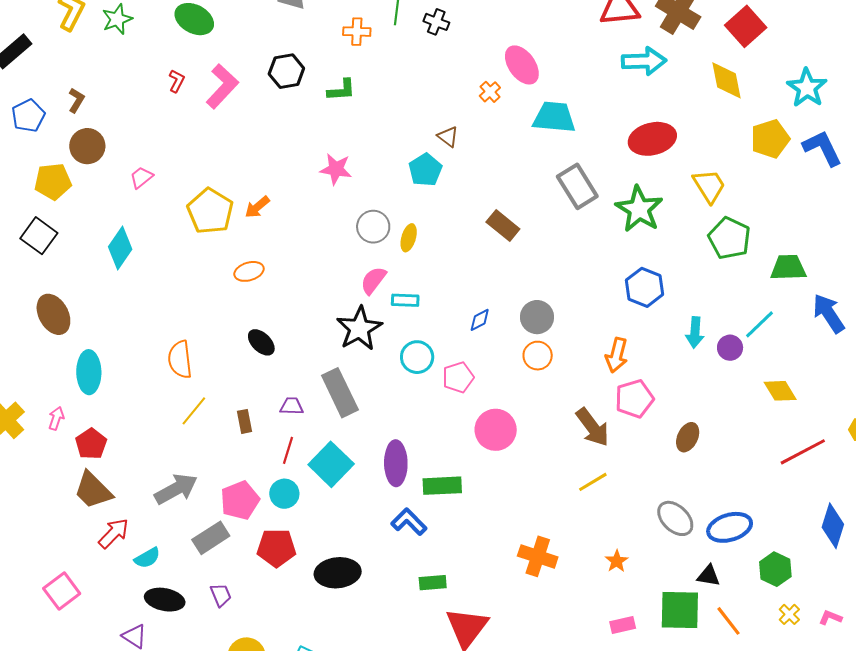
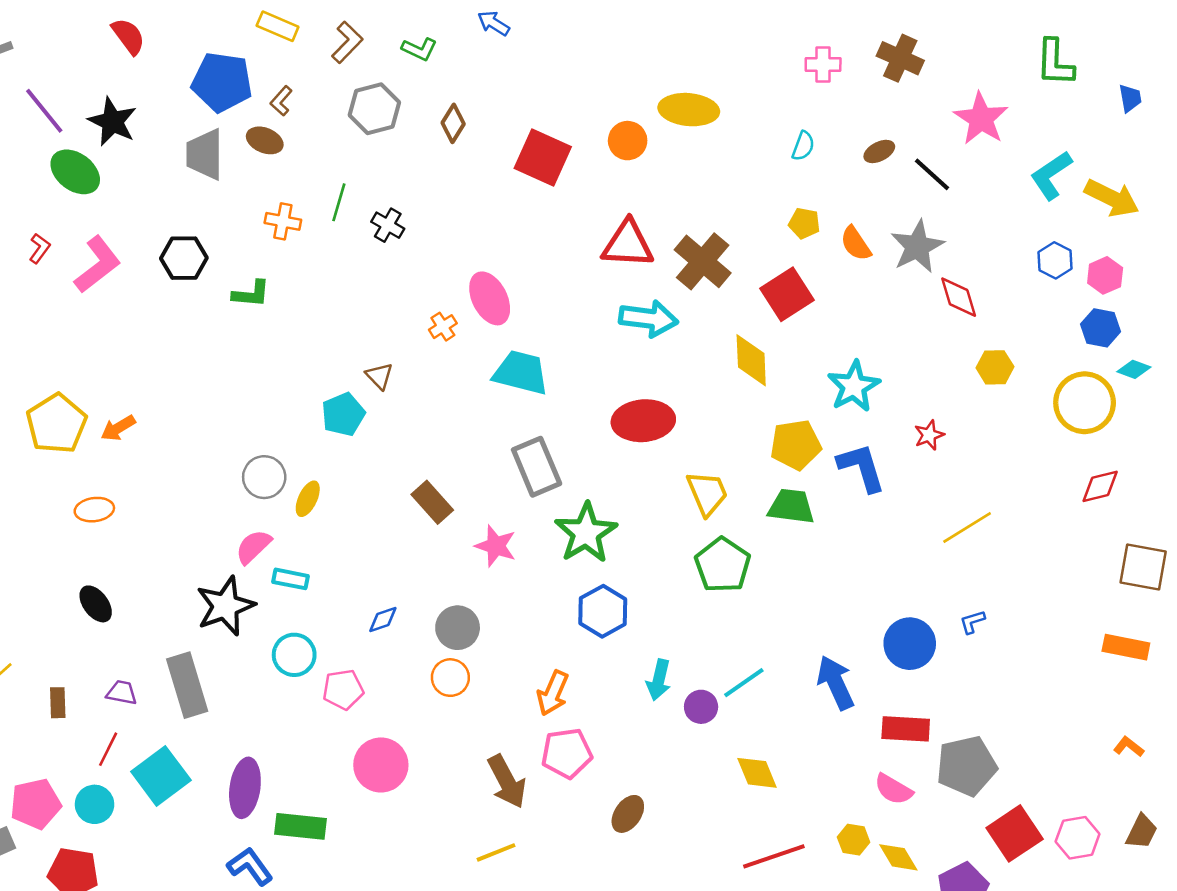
pink star: (336, 169) -> (496, 546), moved
green star: (639, 209) -> (586, 533), moved
green trapezoid: (788, 268) -> (791, 506), moved

